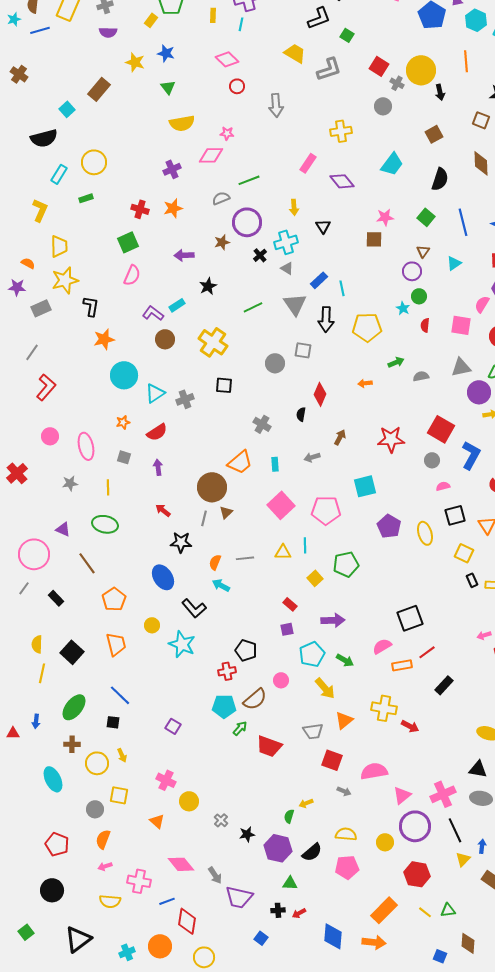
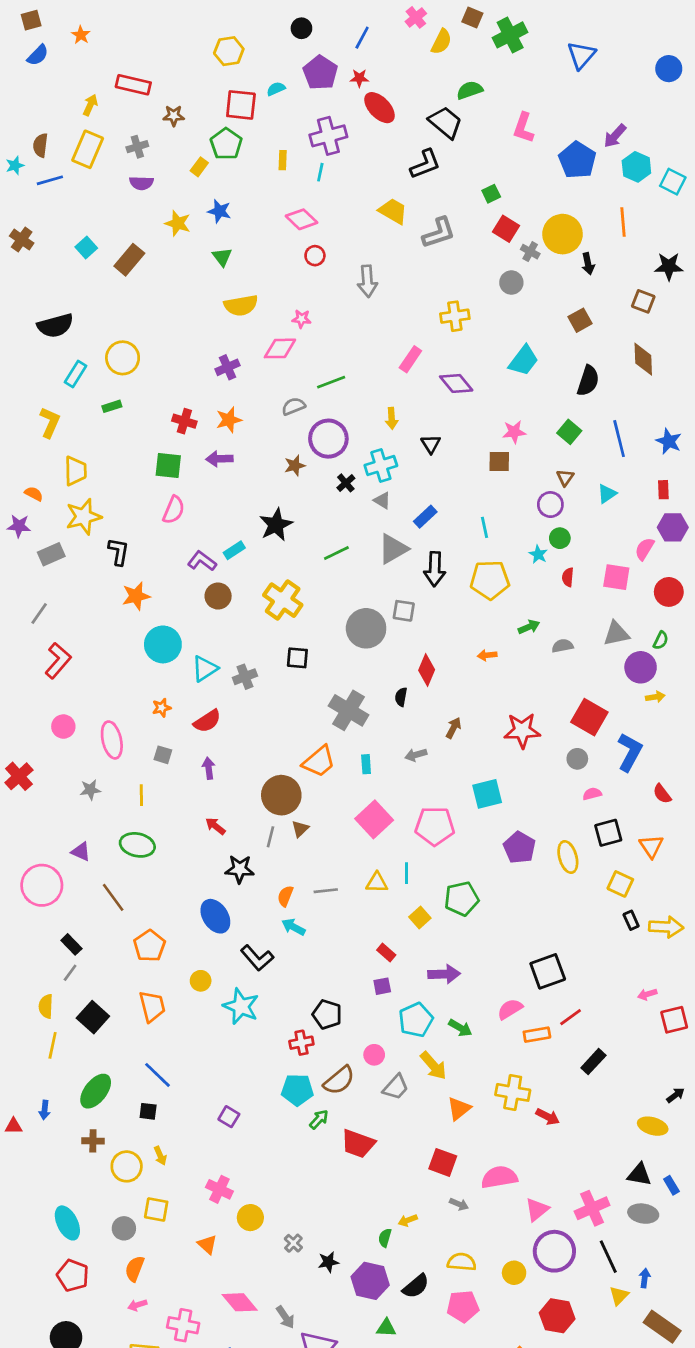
green square: (347, 35) -> (491, 194), moved, turned 32
cyan square: (67, 109) -> (86, 248), moved
green square: (128, 242) -> (168, 466), turned 30
purple arrow: (184, 255) -> (219, 459), moved
black star: (208, 286) -> (276, 525), size x1.4
cyan line: (342, 288) -> (484, 527), moved
gray triangle: (295, 304) -> (393, 549), turned 35
gray circle: (275, 363) -> (366, 628), size x1.5
gray cross: (262, 424) -> (349, 710), size x1.6
gray line: (24, 588) -> (70, 973), moved
gray trapezoid: (313, 731) -> (396, 1087), moved, turned -40
cyan ellipse: (53, 779) -> (67, 1223), moved

